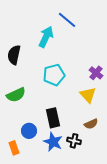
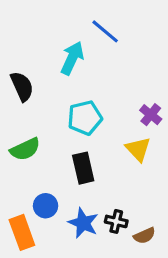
black semicircle: (14, 55) -> (22, 86), turned 144
black rectangle: (53, 118) -> (83, 168), moved
brown semicircle: (91, 124) -> (144, 236), moved
orange rectangle: (14, 148) -> (22, 232), size x1.5

